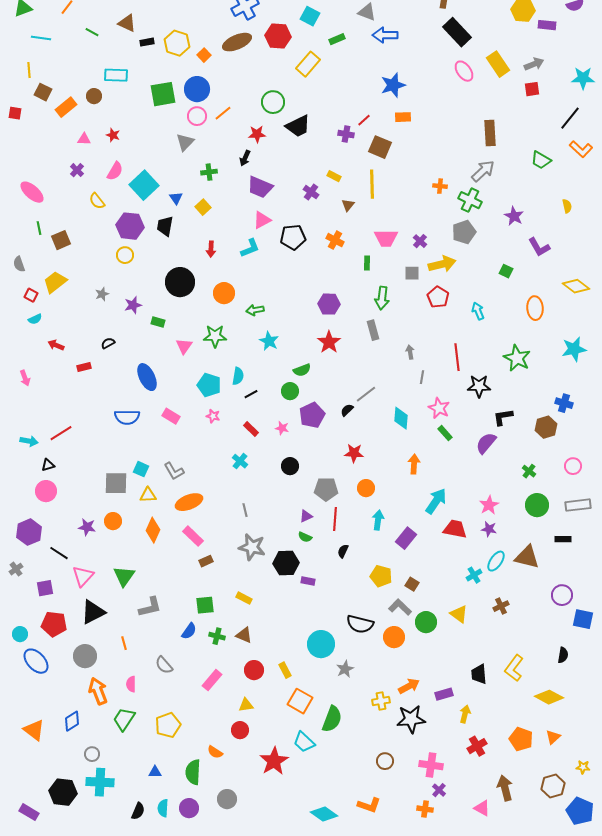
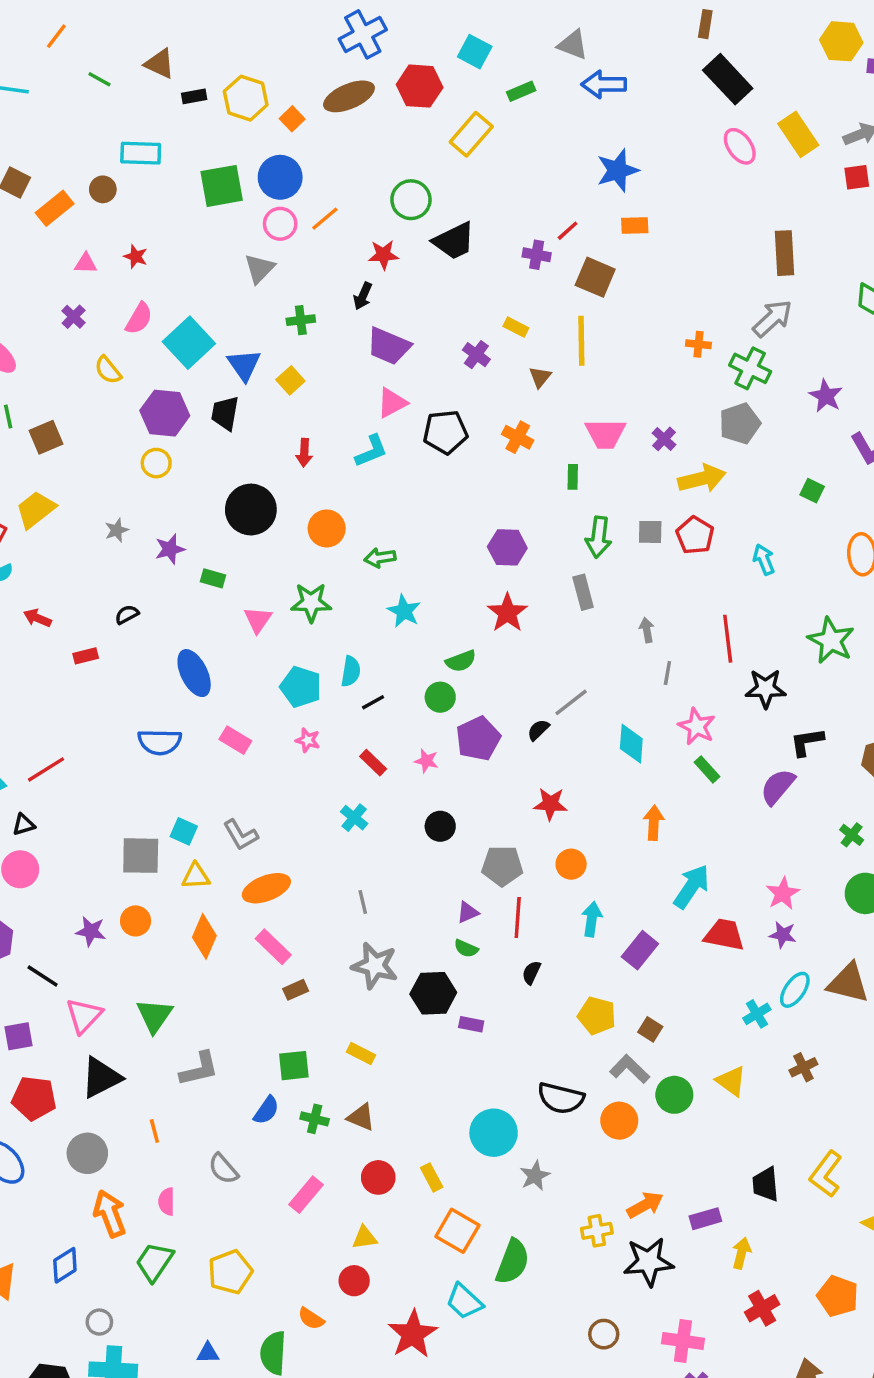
blue triangle: (176, 198) -> (244, 365), size x1.5
gray square: (412, 273) -> (650, 532), moved

